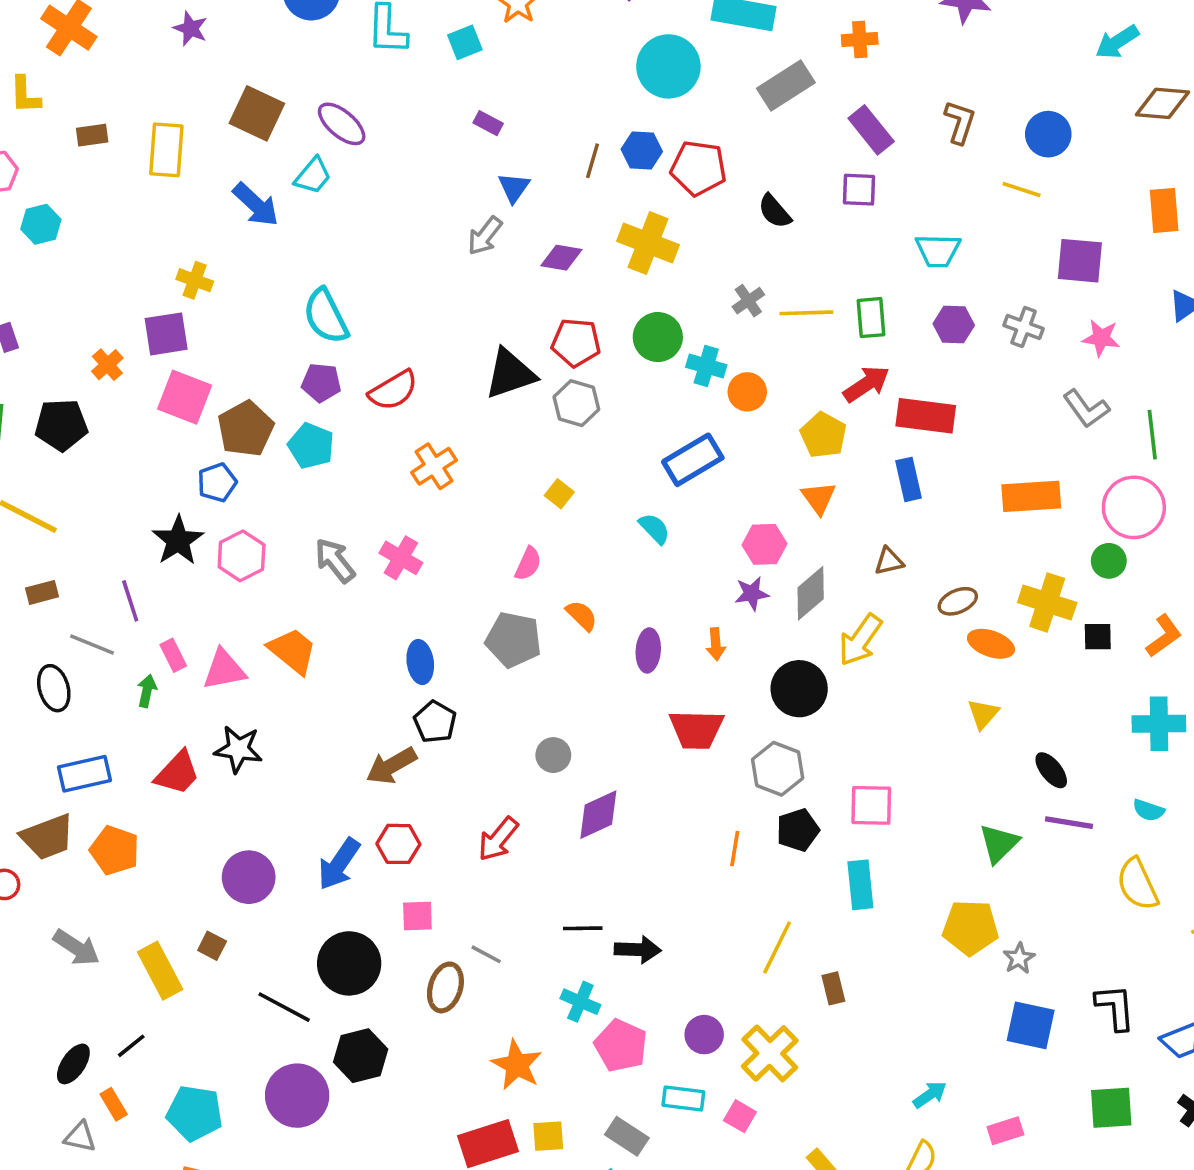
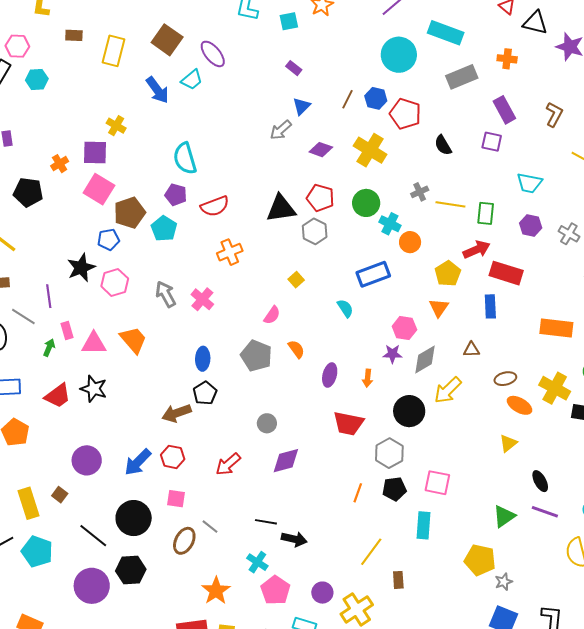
cyan pentagon: (195, 1113) -> (37, 551), moved

